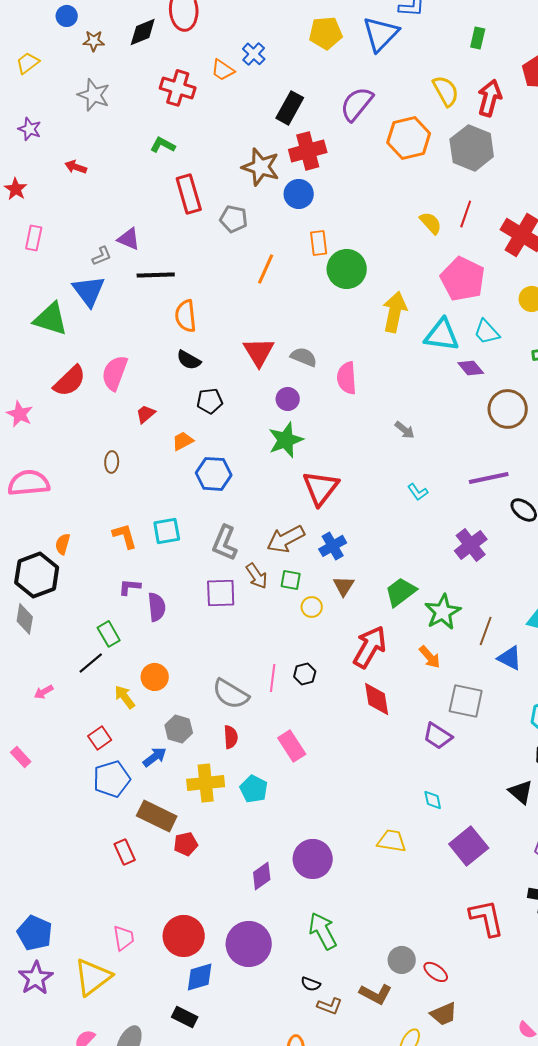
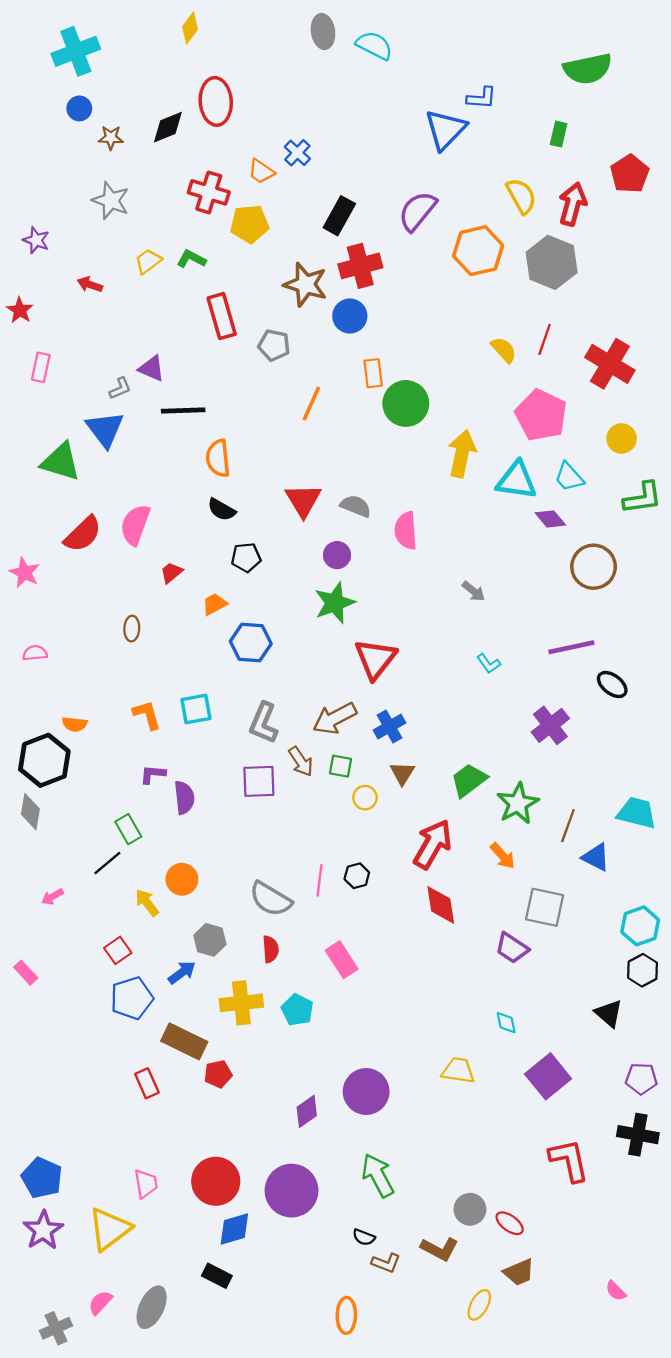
yellow pentagon: (326, 33) -> (250, 224), moved
yellow trapezoid: (28, 63) -> (148, 261), moved
pink semicircle: (29, 483) -> (35, 653), size x0.5
orange semicircle: (63, 544) -> (75, 724), turned -100

